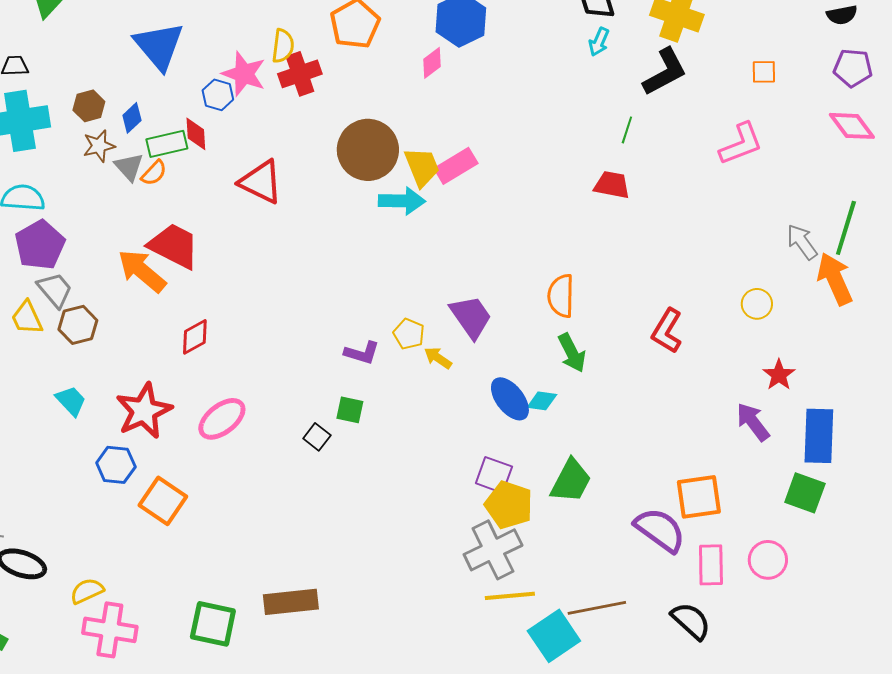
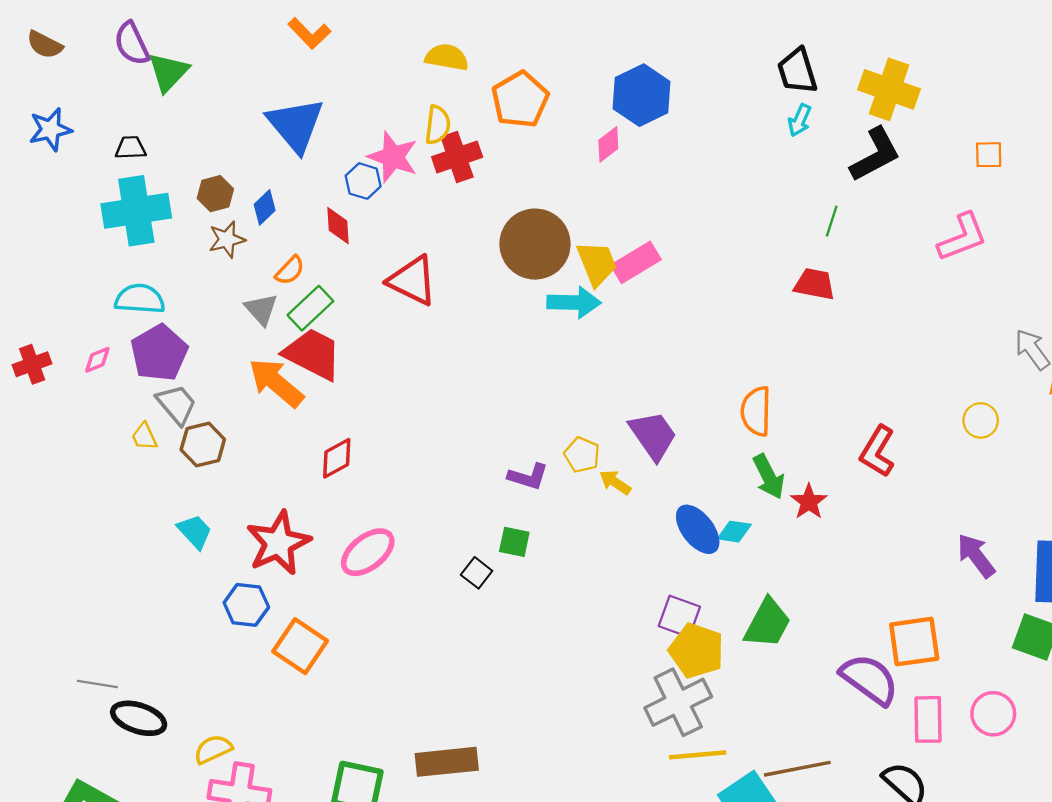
green rectangle: (167, 144) -> (310, 308), moved, turned -30
gray triangle: (129, 167) -> (261, 309), moved
yellow trapezoid: (27, 318) -> (144, 436), size x0.7
red star: (779, 375) -> (809, 502), moved

